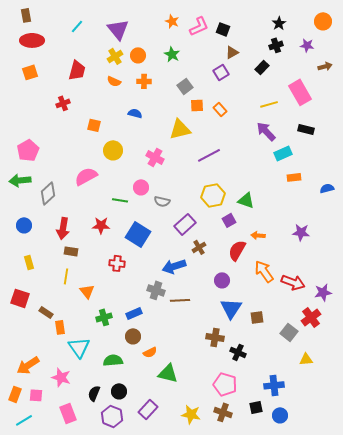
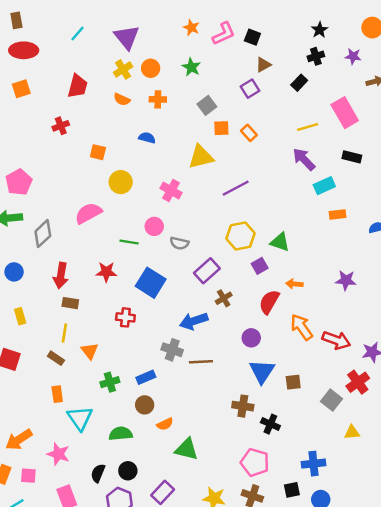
brown rectangle: (46, 312) -> (56, 358), moved

